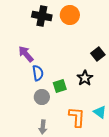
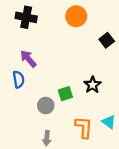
black cross: (42, 16) -> (26, 17), moved
black square: (98, 54) -> (107, 40), moved
blue semicircle: (38, 73) -> (19, 79), moved

